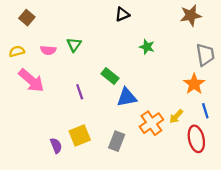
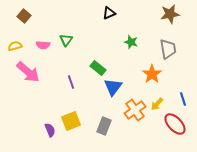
gray trapezoid: (205, 55) -> (168, 49), moved
orange star: (194, 84) -> (152, 74), moved
blue triangle: (127, 97) -> (113, 87), turned -42
red ellipse: (196, 139) -> (175, 124), turned -30

